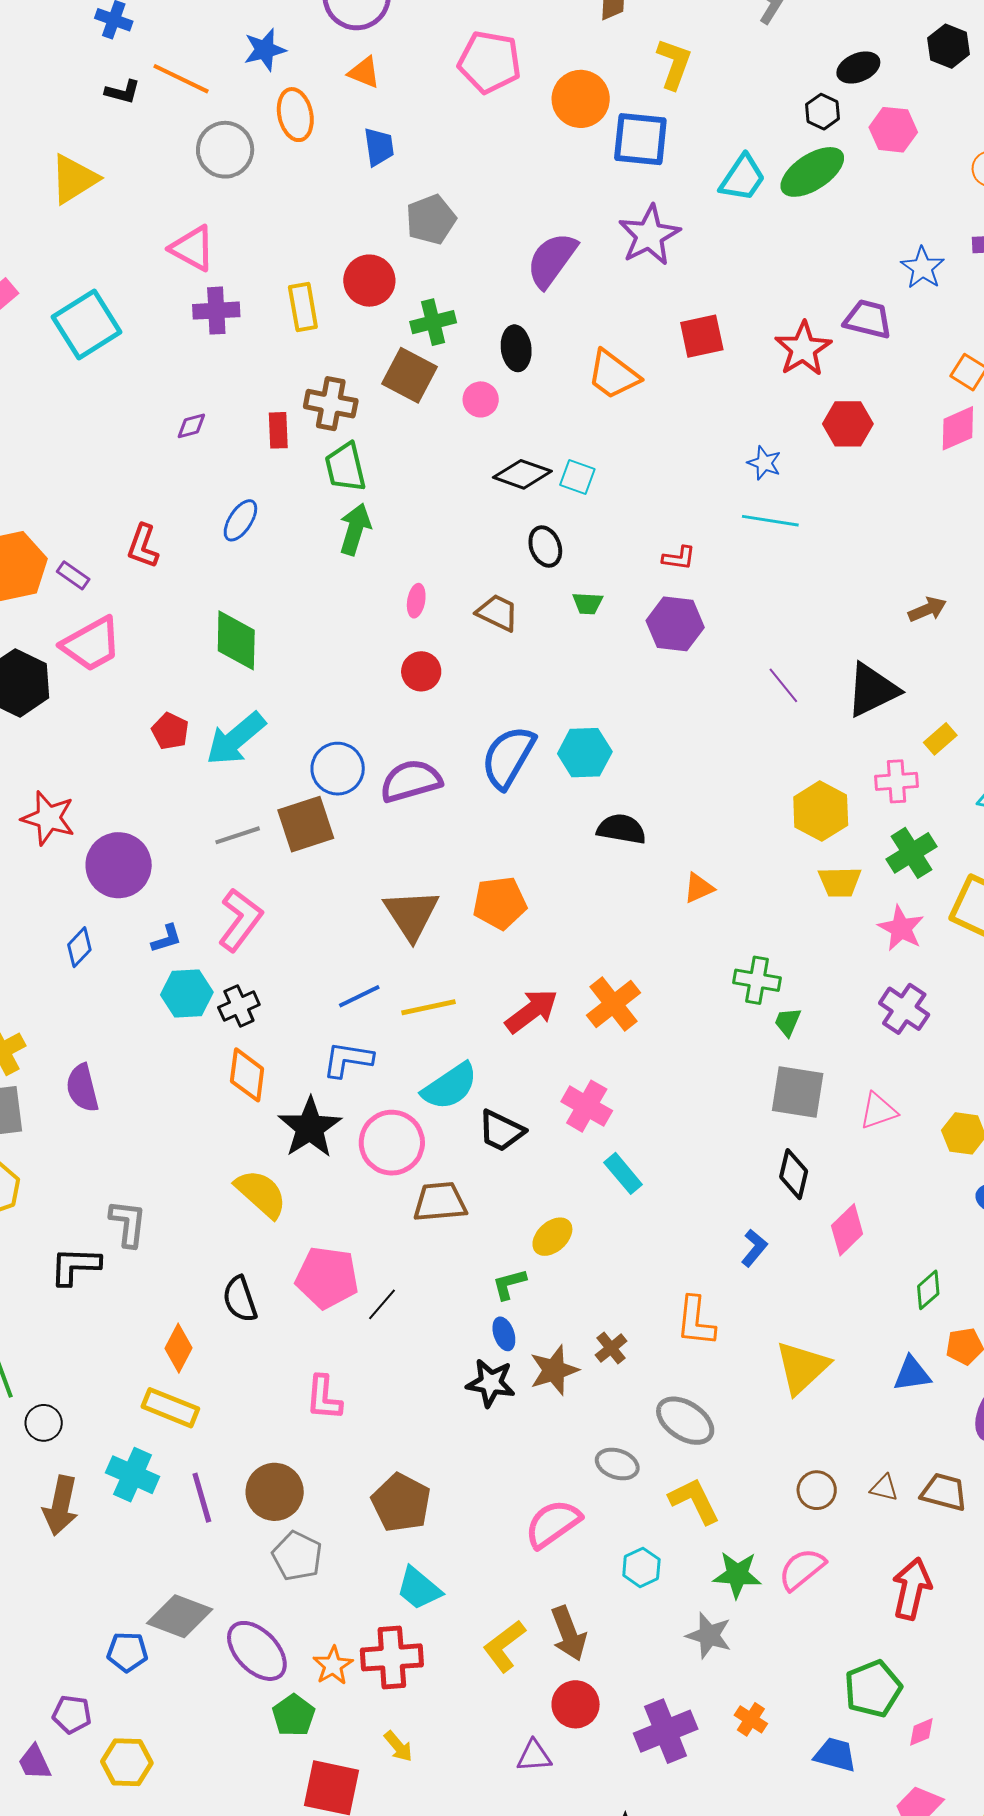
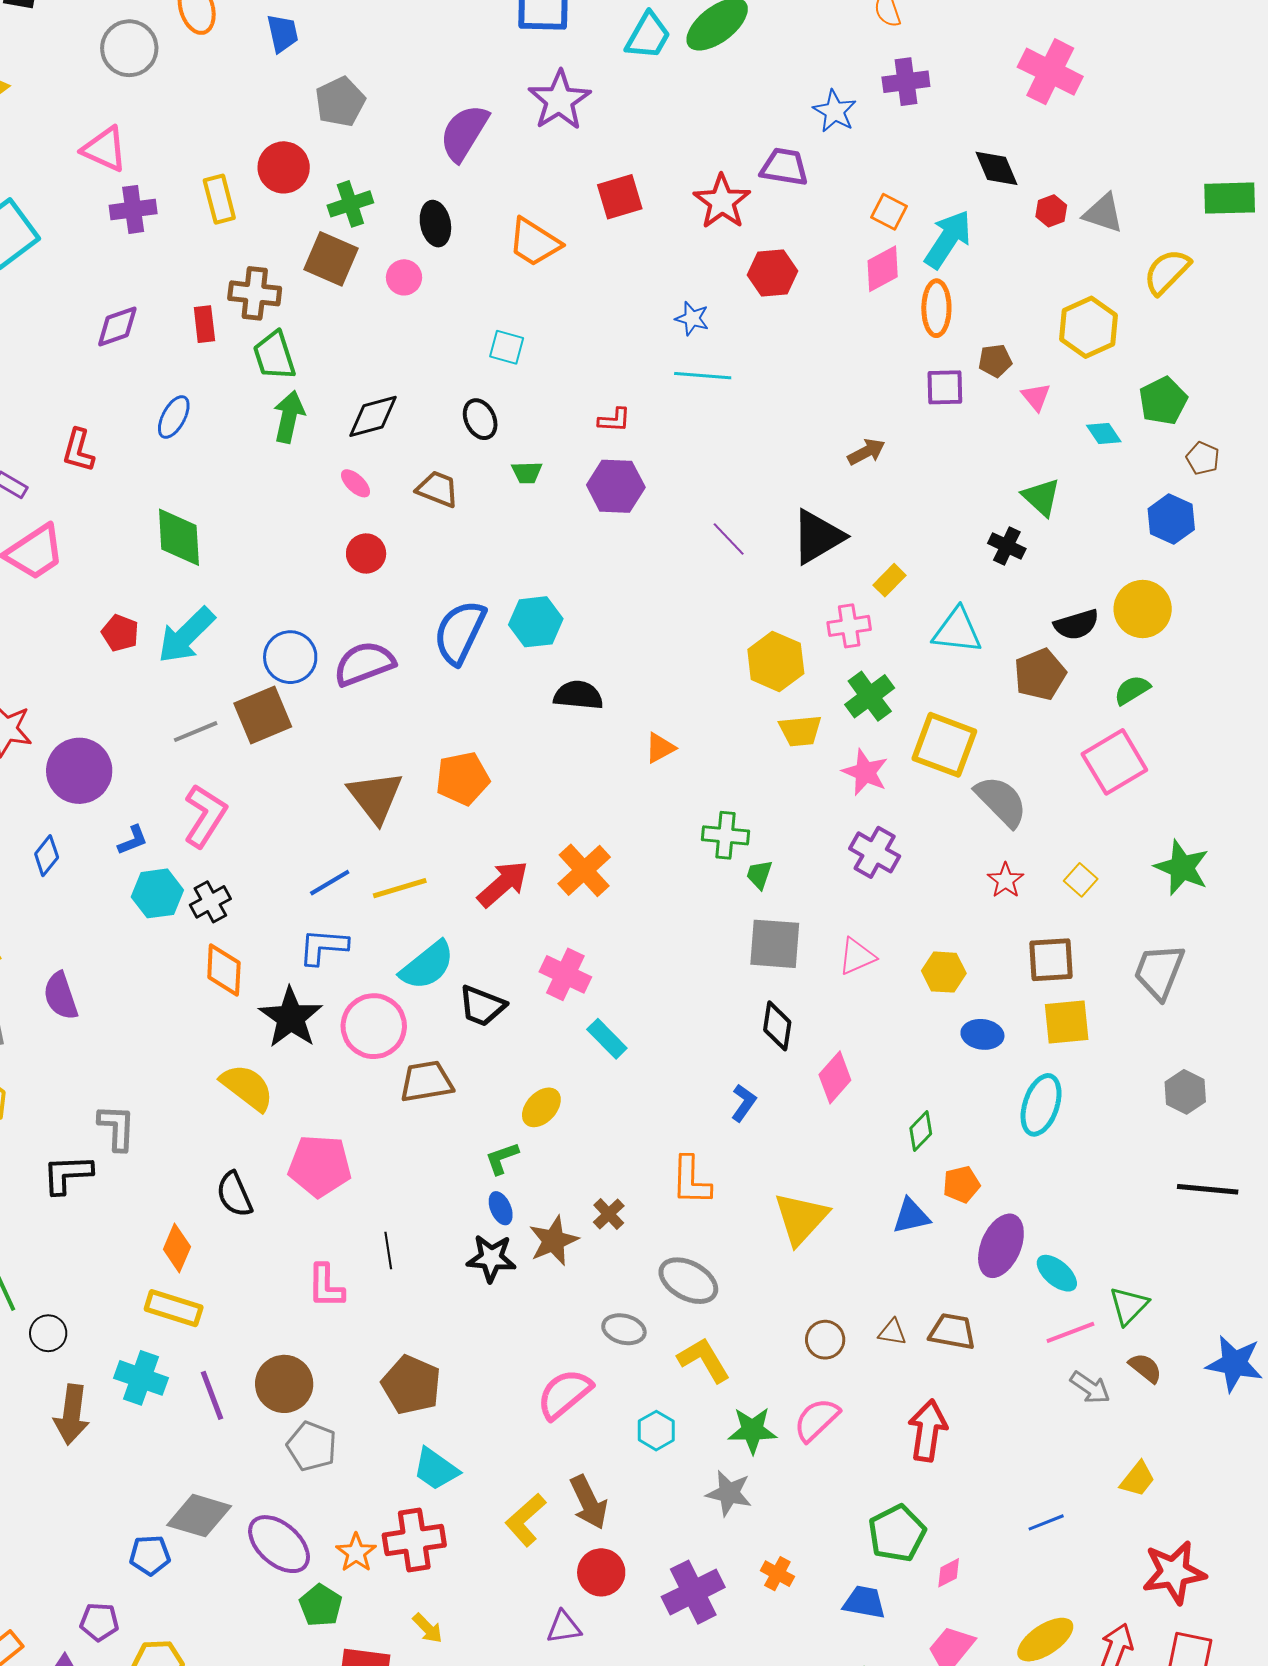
purple diamond: (191, 426) -> (117, 326), size x1.5
black diamond: (522, 474) -> (373, 416), moved, turned -30
pink ellipse: (416, 601) -> (356, 483), turned -52
black line: (382, 1304) -> (388, 1251), moved, turned -45

